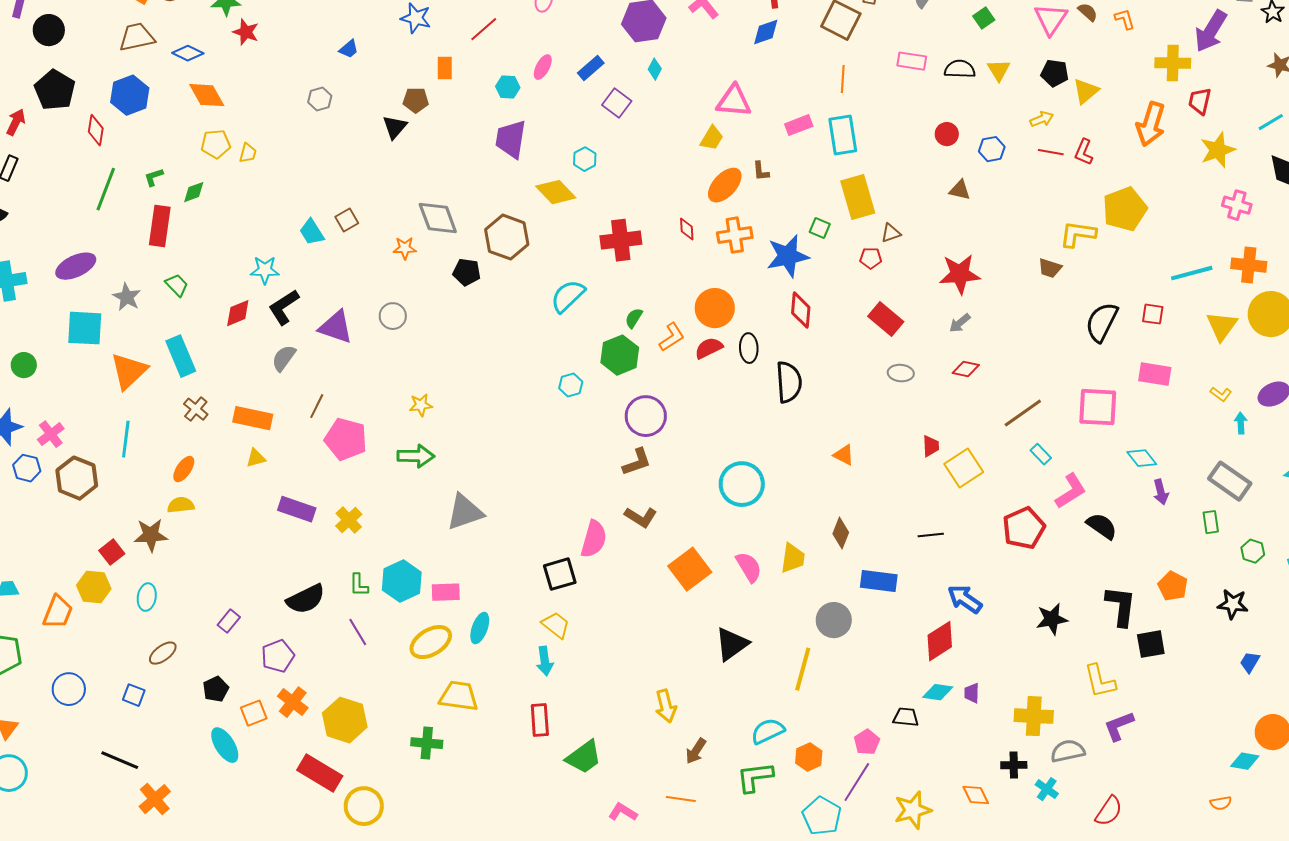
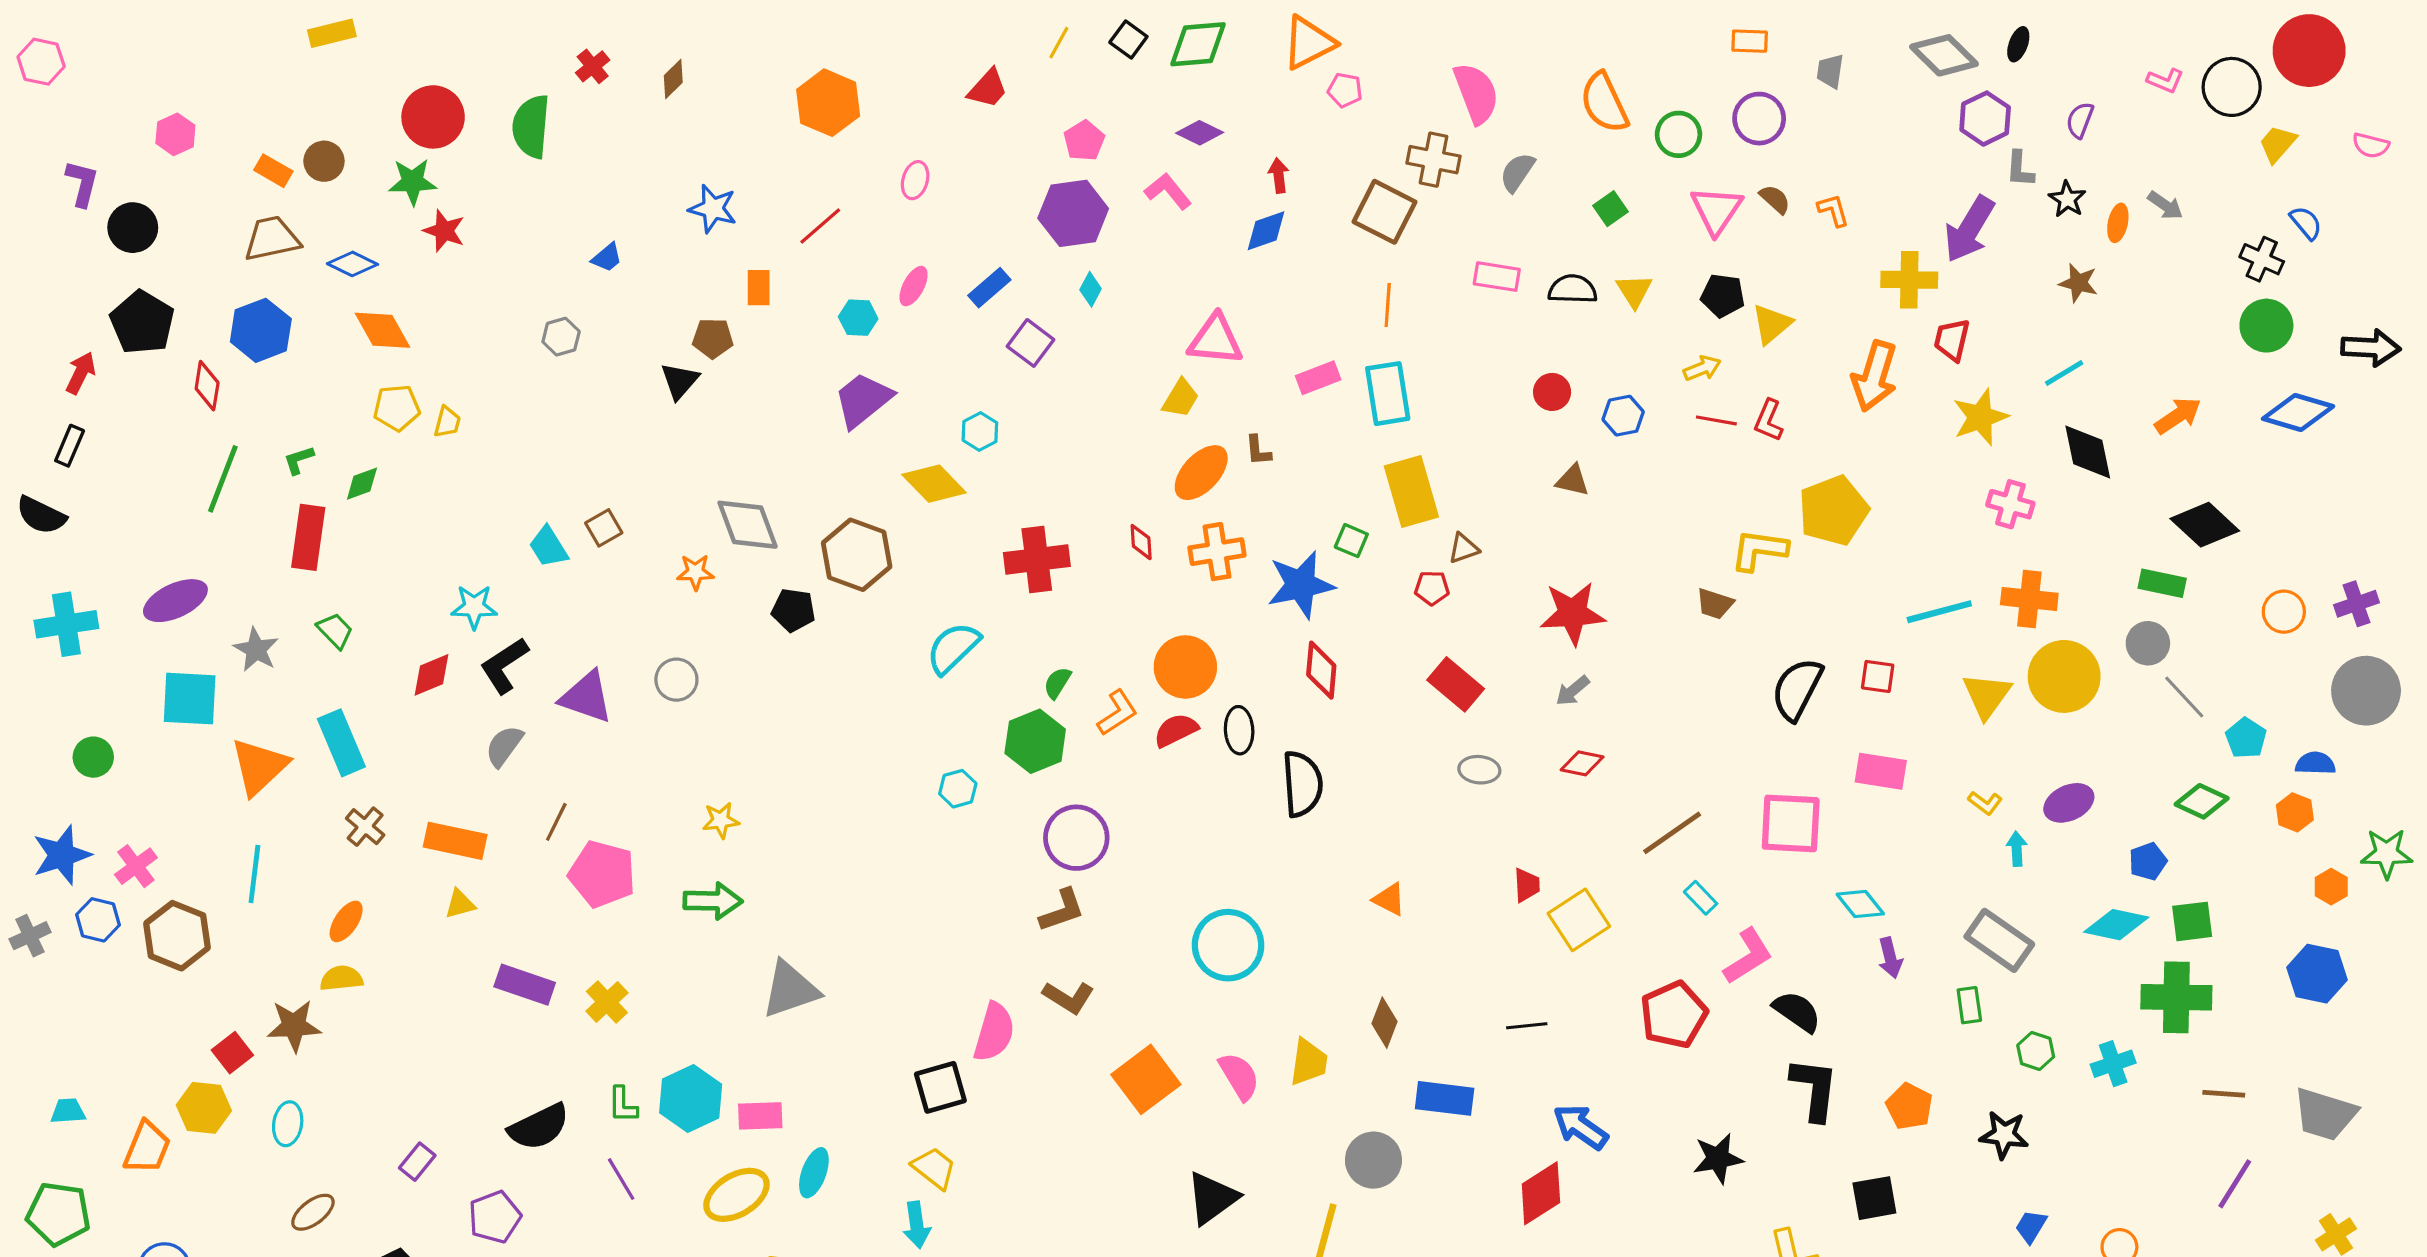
purple trapezoid: (511, 139) -> (863, 400), turned 42
black L-shape: (1121, 606) -> (1814, 1089), moved

